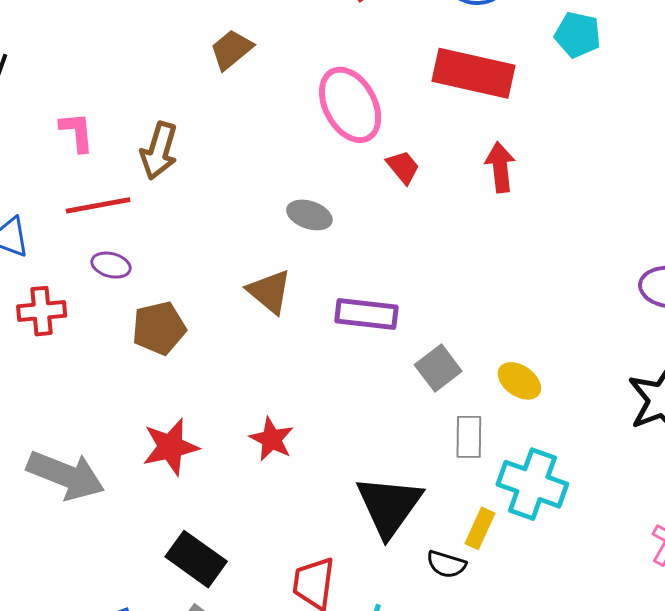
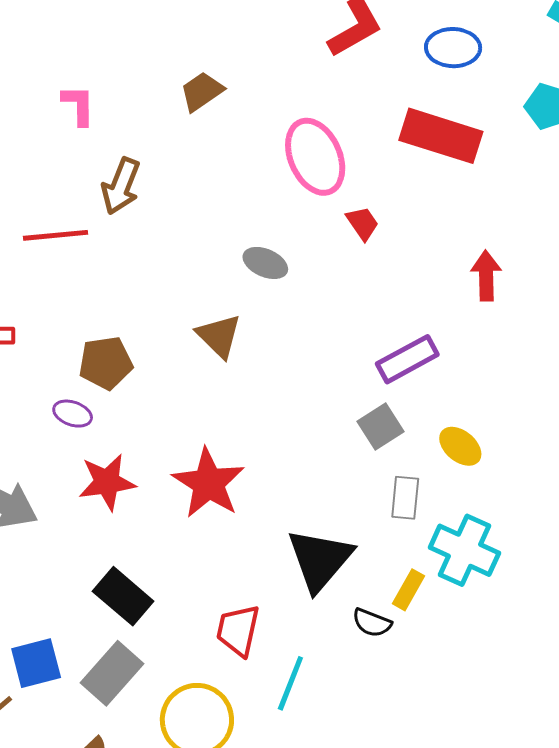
pink L-shape: (77, 132) -> (78, 105), moved
red arrow: (500, 167) -> (486, 276), moved
purple ellipse: (111, 265) -> (73, 414), moved
purple rectangle: (366, 314) -> (407, 359), moved, turned -40
red star: (272, 439) -> (208, 483), size x1.6

